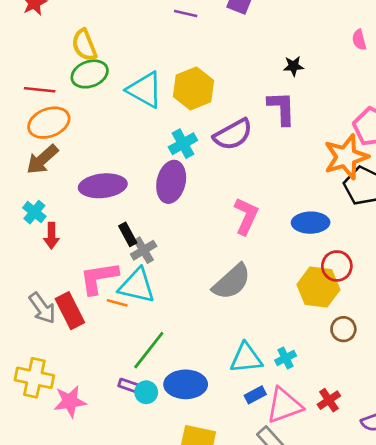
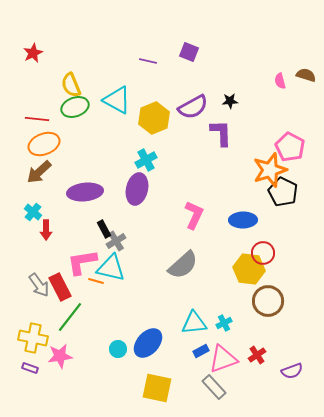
cyan triangle: (145, 90) -> (117, 100), moved
purple semicircle: (233, 134) -> (193, 107), moved
brown circle: (343, 329) -> (268, 301), size x1.6
green line: (149, 350) -> (70, 317), moved
blue ellipse: (186, 384) -> (148, 343), turned -48
purple rectangle: (129, 386) -> (30, 368), moved

